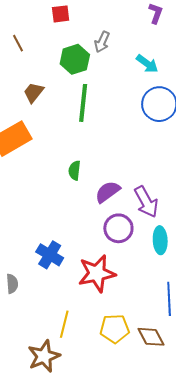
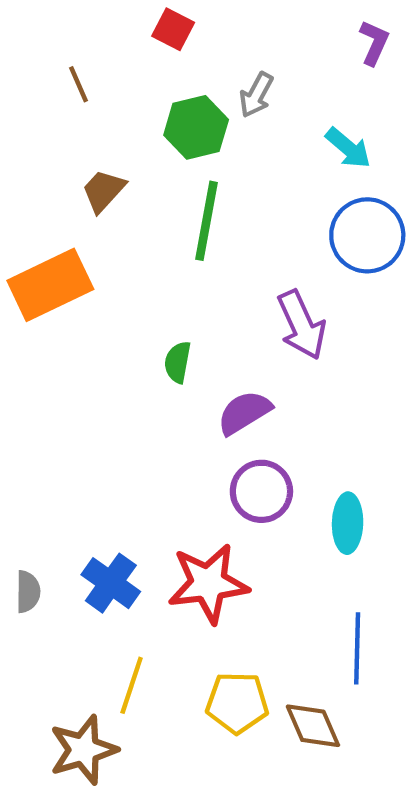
red square: (61, 14) -> (173, 29), turned 30
purple arrow: (146, 202) -> (302, 325), moved
blue cross: (50, 255) -> (111, 583), moved

